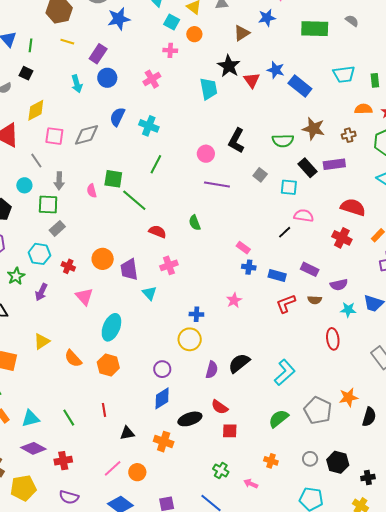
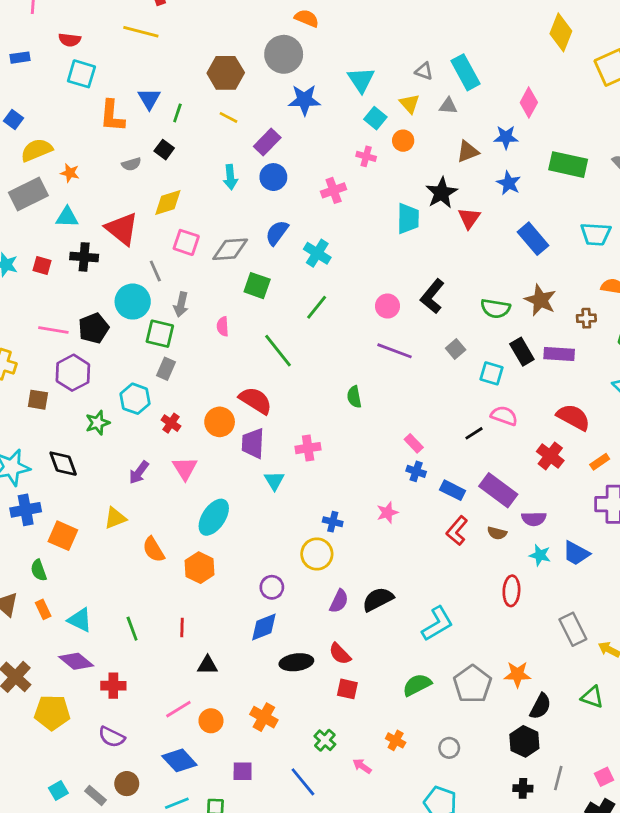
blue star: (276, 70) -> (509, 183), moved
green square: (113, 179) -> (257, 286), moved
cyan circle: (24, 185) -> (133, 302), size x1.6
gray rectangle: (57, 228) -> (166, 369), turned -35
red semicircle: (157, 232) -> (256, 401), moved, size x1.4
purple rectangle: (310, 269) -> (498, 490), size x1.5
purple arrow: (41, 292) -> (139, 472), moved
red L-shape: (286, 304) -> (457, 531), turned -40
cyan triangle: (31, 418) -> (80, 620), turned 30
orange cross: (164, 442) -> (264, 717), moved
black hexagon: (338, 462) -> (524, 741), moved

